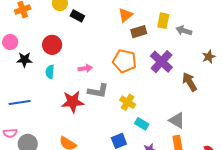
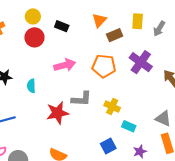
black rectangle: (77, 16) -> (62, 26), moved
gray arrow: (184, 31) -> (159, 29), turned -70
red circle: (52, 45) -> (34, 37), moved
pink arrow: (85, 68) -> (65, 65), moved, size x1.5

